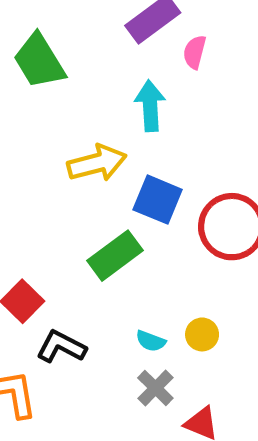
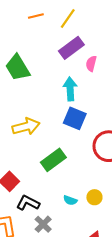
yellow arrow: (97, 163) -> (26, 127), moved
blue square: (158, 200) -> (75, 118), moved
gray cross: (155, 388) -> (43, 224), moved

